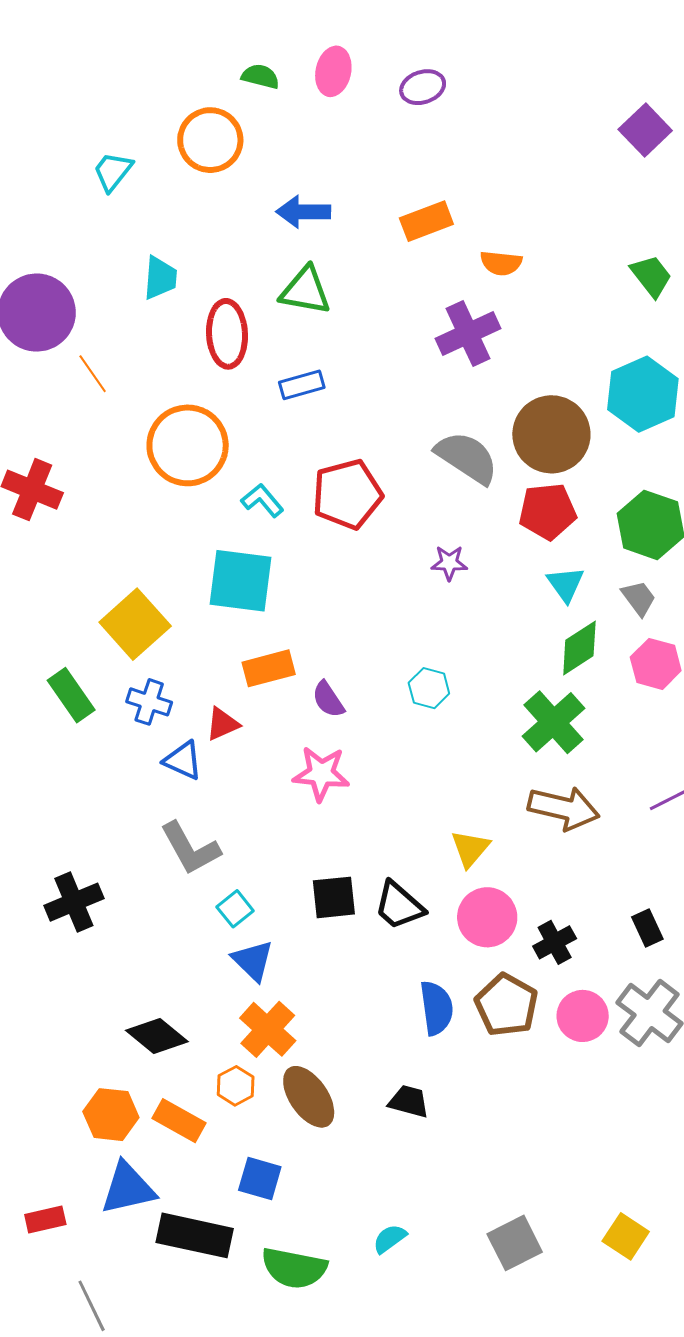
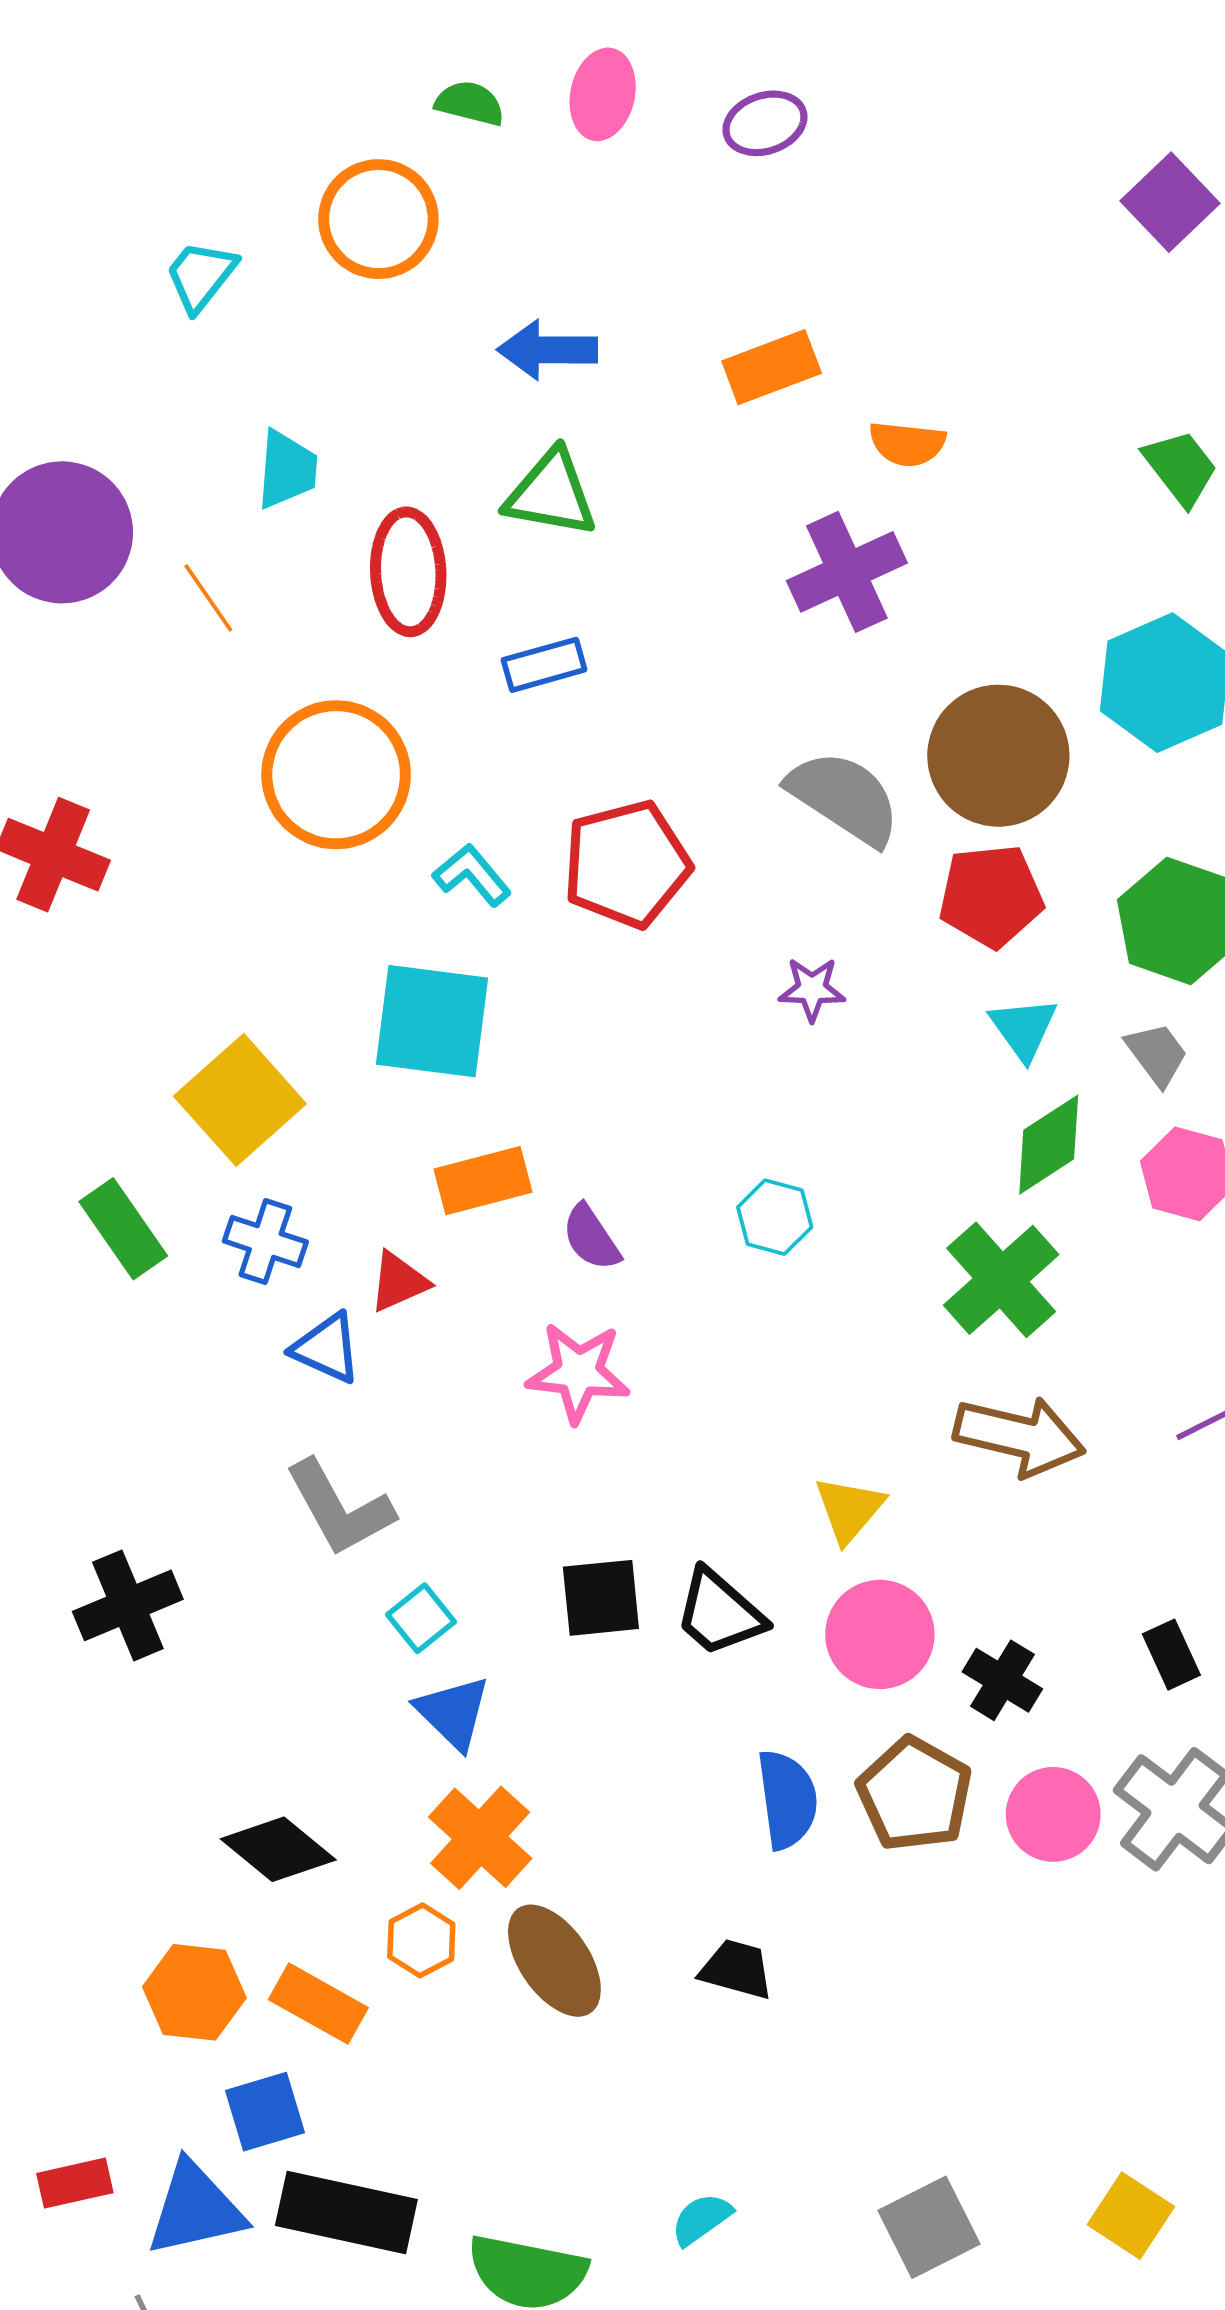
orange line: (93, 374) -> (208, 598), moved
black cross: (555, 942) -> (1002, 1680), turned -30
blue square: (260, 1178) -> (265, 2112), moved, turned -33
blue triangle: (128, 1188) -> (195, 2209), moved

